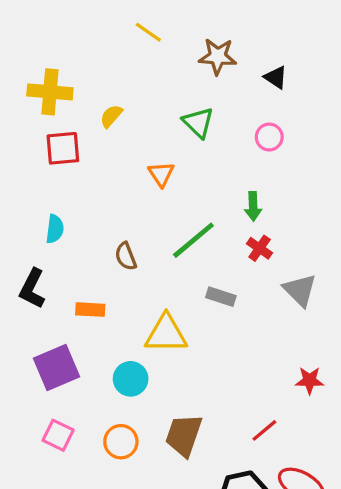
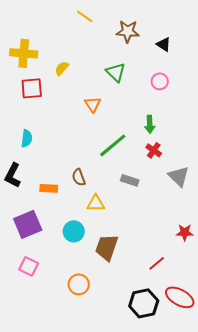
brown semicircle: (126, 256) -> (79, 177), moved
yellow triangle: (166, 334) -> (96, 203), size x0.7
brown trapezoid: (184, 435) -> (107, 247), moved
orange circle: (121, 442) -> (79, 284), moved

